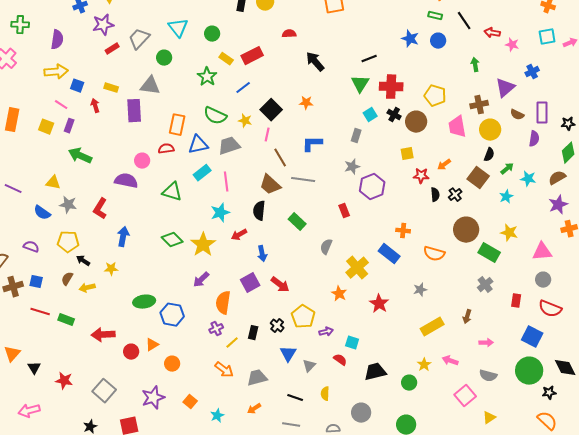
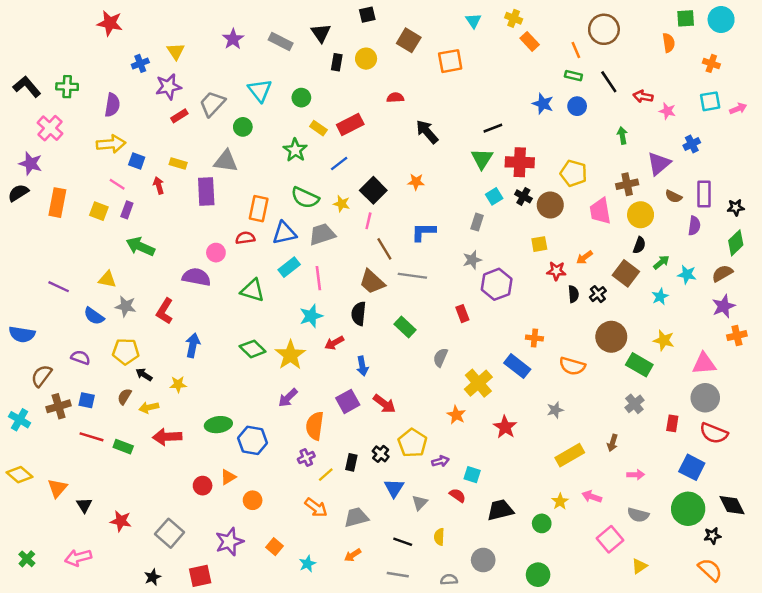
gray circle: (543, 280) -> (705, 398), size x1.5
red arrow: (103, 335) -> (167, 437), moved

